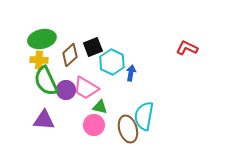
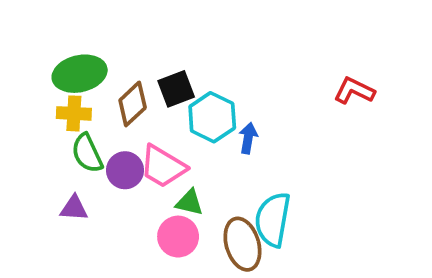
green semicircle: (46, 81) -> (87, 153), size x0.7
purple triangle: (44, 120) -> (74, 208), moved, size x0.7

